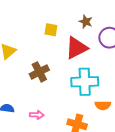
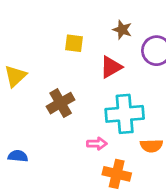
red triangle: (76, 48) -> (111, 67), size x0.7
pink arrow: (37, 115) -> (97, 144), moved

